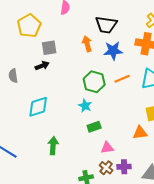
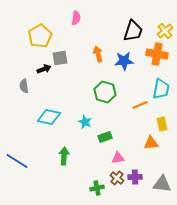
black trapezoid: (106, 25) -> (133, 31), moved, turned -80
black arrow: (42, 66) -> (44, 69), moved
orange line: (122, 79) -> (140, 105), moved
cyan star: (85, 106) -> (85, 122), moved
cyan diamond: (38, 107) -> (49, 117), turned 30

